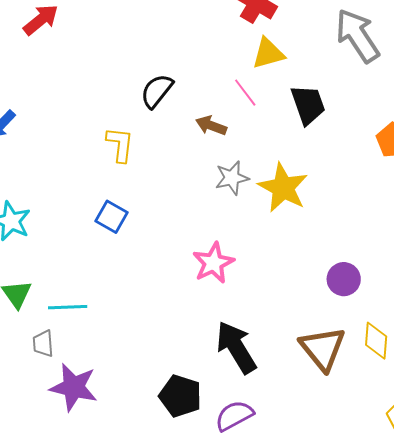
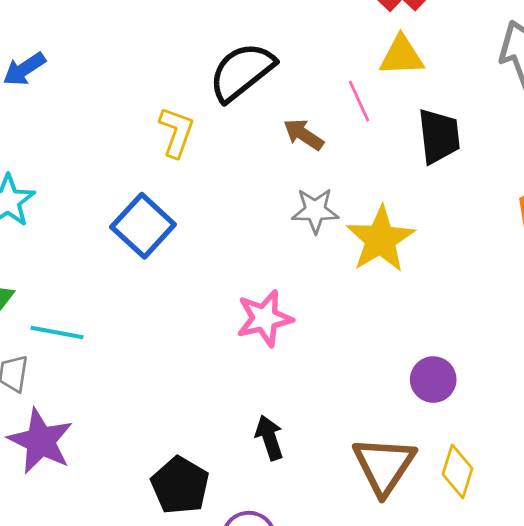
black semicircle: (157, 91) -> (242, 72), size x1.4
blue square: (112, 217) -> (143, 226), size x1.4
black arrow: (236, 347) -> (269, 438), size x0.6

